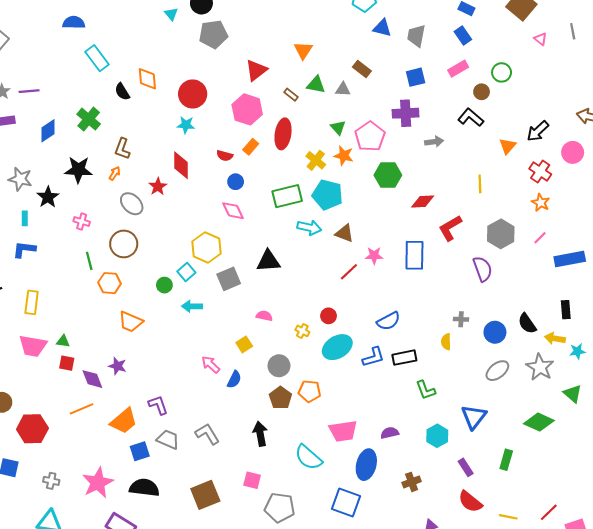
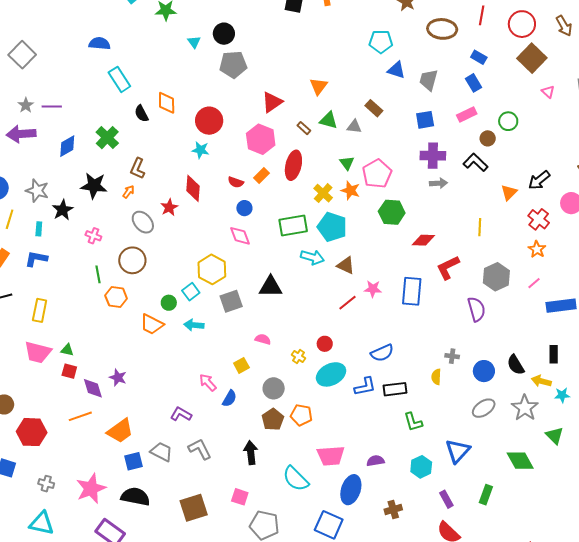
purple cross: (406, 113) -> (433, 156), moved
orange trapezoid: (131, 322) -> (152, 324), moved
purple L-shape: (158, 405) -> (181, 414), moved, turned -45
green diamond: (539, 422) -> (520, 461), turned 32

